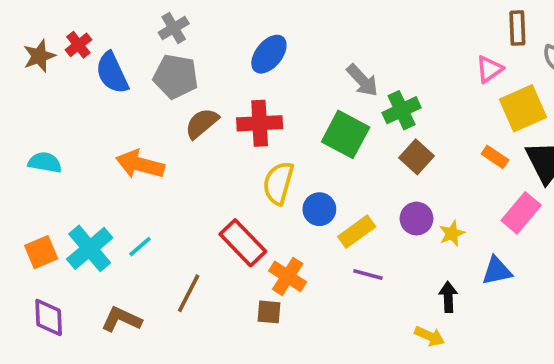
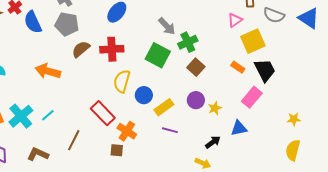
black arrow: (448, 297) -> (213, 142), turned 56

